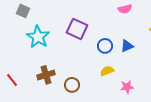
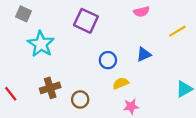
purple square: (77, 29) -> (86, 21), moved
blue circle: (105, 46) -> (108, 60), moved
pink star: (127, 87) -> (131, 106), moved

